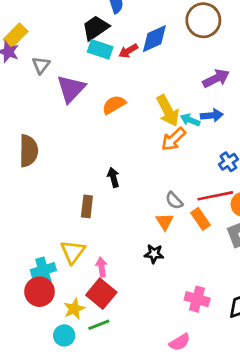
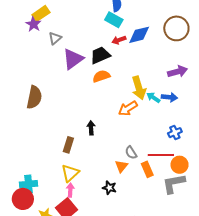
black trapezoid: (96, 28) -> (100, 55), moved
cyan rectangle: (100, 49) -> (114, 20), moved
orange arrow: (173, 139) -> (128, 108), moved
yellow triangle: (73, 252) -> (70, 173), moved

